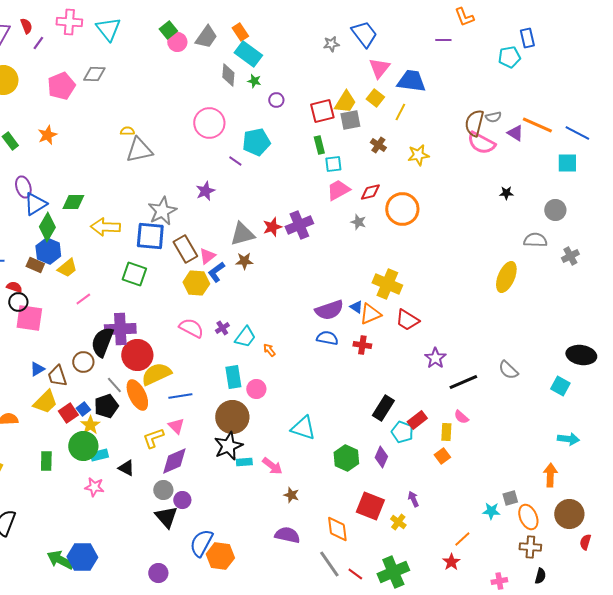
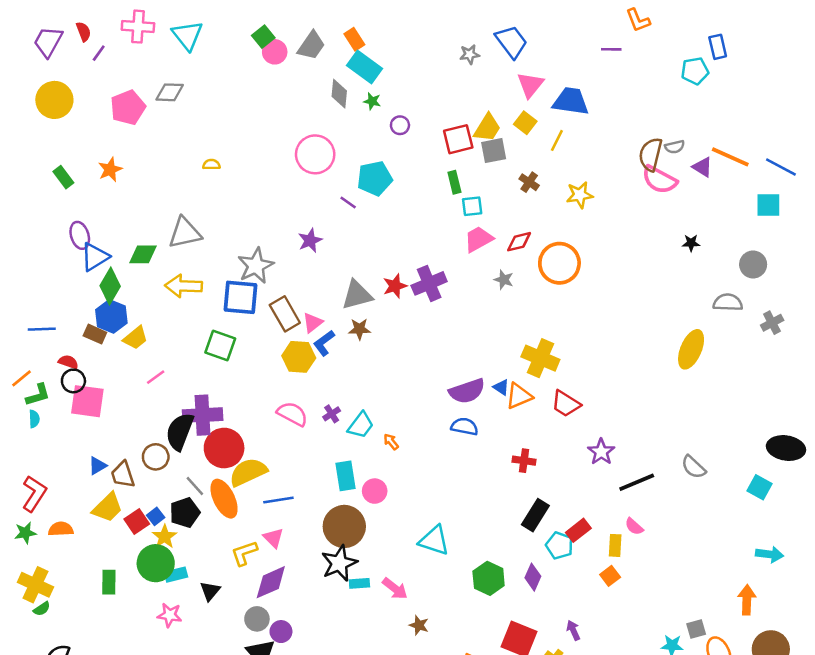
gray triangle: (139, 150) -> (185, 233), moved
red cross: (362, 345) -> (524, 461), moved
black triangle: (126, 468) -> (210, 591), turned 42

